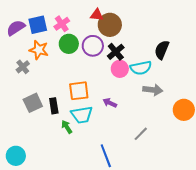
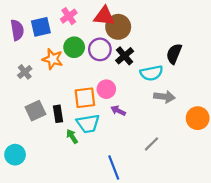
red triangle: (97, 15) -> (104, 16), size x1.5
pink cross: (62, 24) -> (69, 16), moved
purple semicircle: (16, 28) -> (17, 30), turned 114
orange star: (39, 50) -> (53, 59), moved
pink circle: (120, 69) -> (106, 89), moved
cyan circle: (16, 156) -> (15, 155), moved

